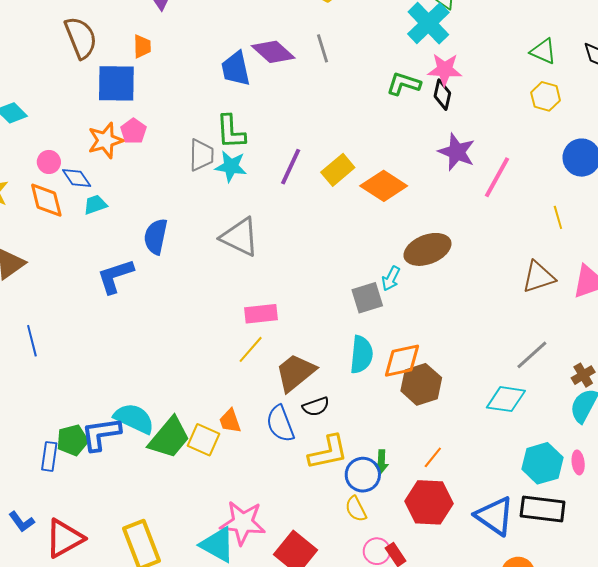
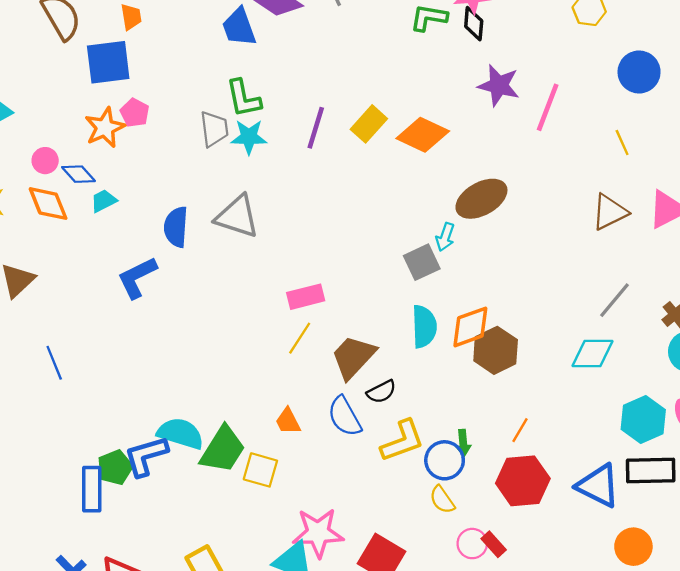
gray triangle: (240, 237) -> (237, 217), moved
yellow square: (203, 440) -> (260, 470), moved
blue rectangle: (49, 456) -> (92, 489), size x1.4

